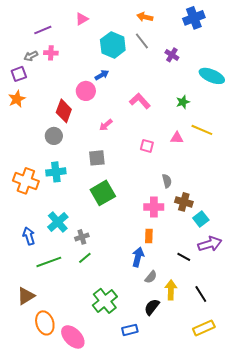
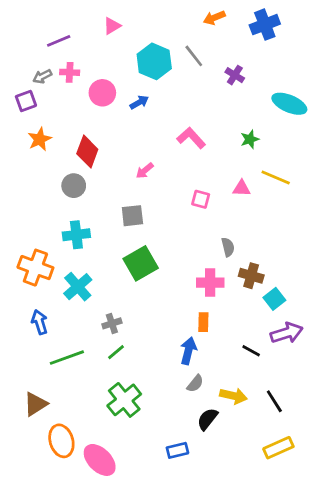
orange arrow: (145, 17) -> (214, 18), moved, turned -35
pink circle: (86, 91) -> (102, 93), moved
orange star: (17, 99) -> (40, 139), moved
orange cross: (26, 181) -> (35, 268), moved
cyan cross: (58, 222) -> (78, 287), moved
gray semicircle: (151, 277) -> (195, 384), moved
yellow arrow: (171, 290) -> (233, 396), turned 102
green cross: (105, 301) -> (124, 400), moved

